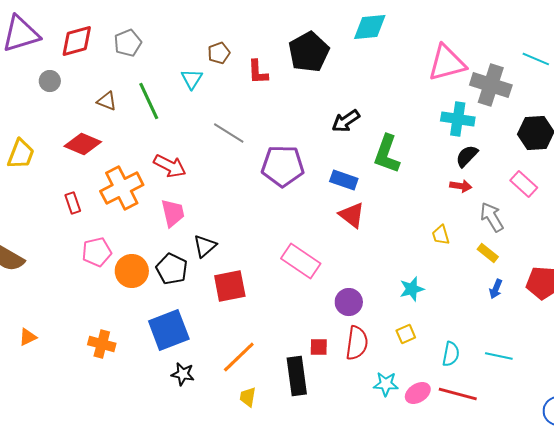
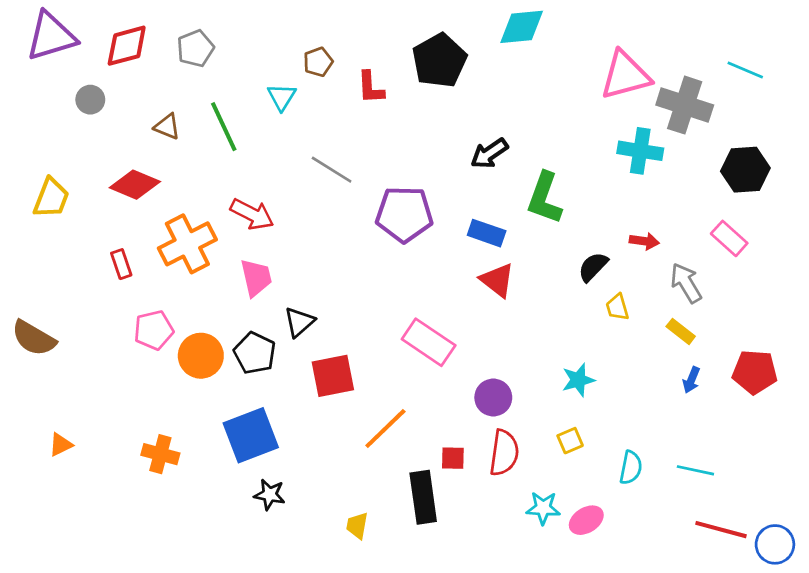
black semicircle: (467, 156) -> (593, 267), moved
orange line: (239, 357) -> (385, 428), moved
red line: (458, 394) -> (721, 530), moved

